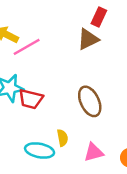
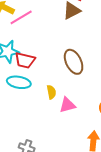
cyan ellipse: (40, 151) -> (19, 82), moved
pink triangle: (94, 152) -> (67, 105), moved

